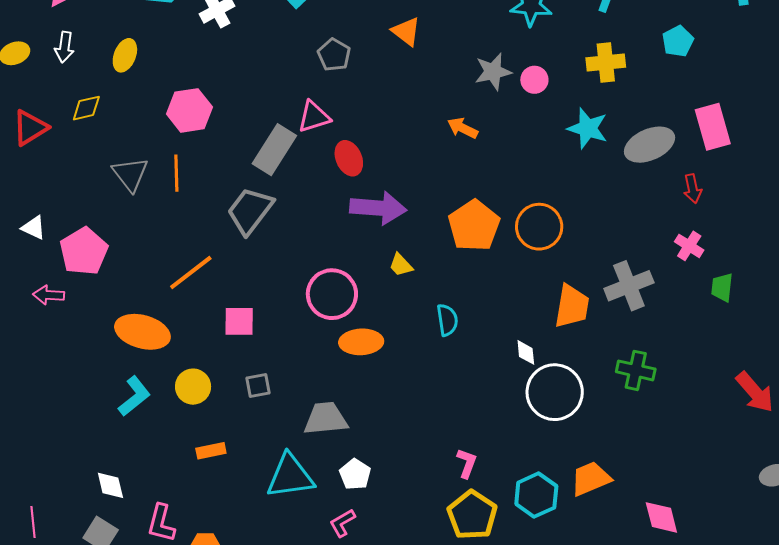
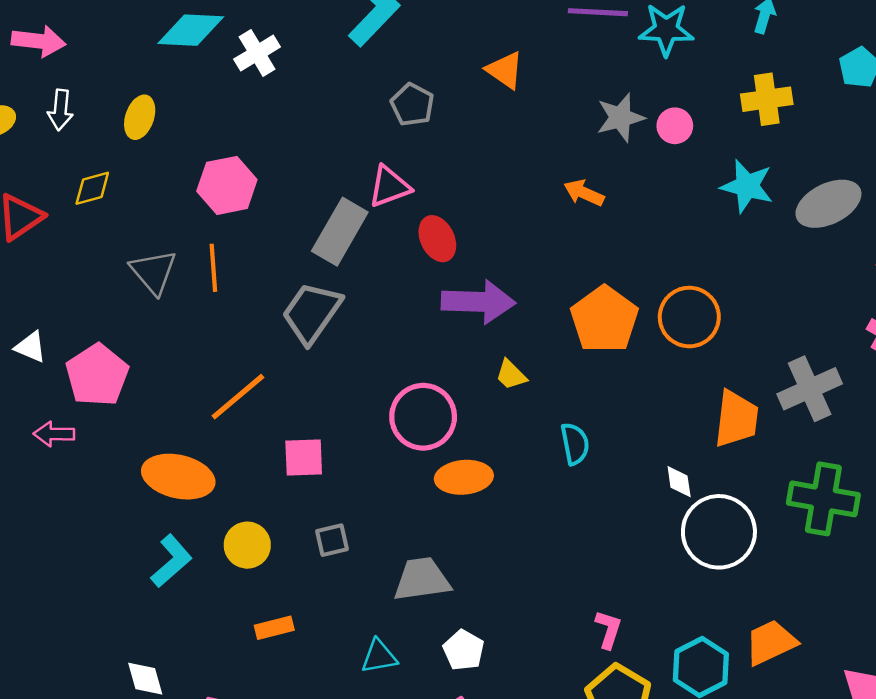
green cross: (636, 370) -> (823, 499), size x1.4
cyan triangle: (290, 476) -> (379, 656), size x0.6

